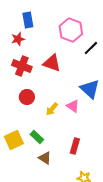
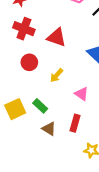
red triangle: (52, 63) -> (57, 37), moved
pink triangle: (73, 106) -> (82, 94), moved
red rectangle: (75, 146) -> (75, 123), moved

